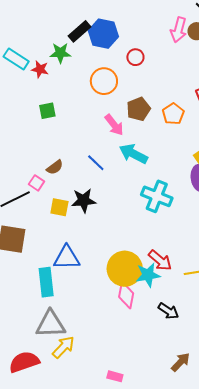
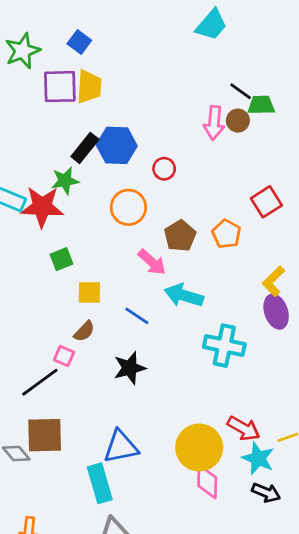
red star: (40, 69) -> (42, 207), size x1.8
yellow square: (59, 207) -> (89, 293), moved
cyan star: (148, 275) -> (258, 458), moved, turned -30

